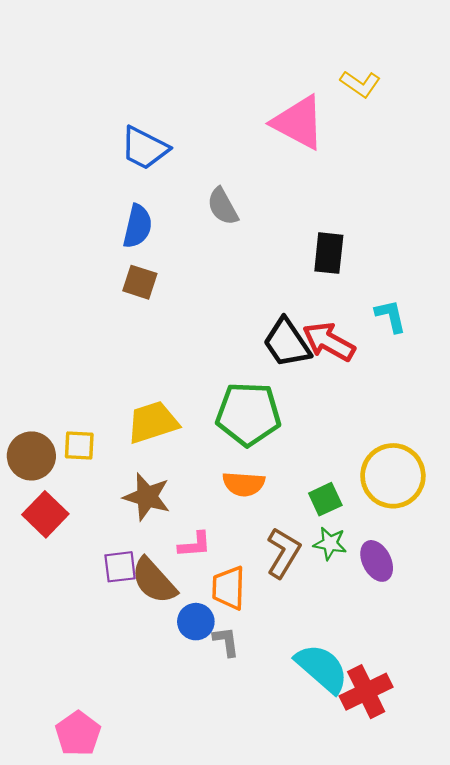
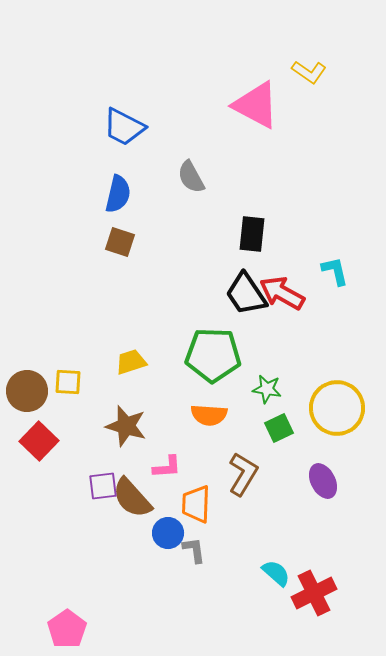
black rectangle: (329, 253) -> (252, 234), moved
yellow trapezoid: (153, 422) -> (131, 362), size x0.7
green star: (330, 543) -> (267, 389), moved
cyan semicircle: (322, 668) -> (276, 573), size x0.6

